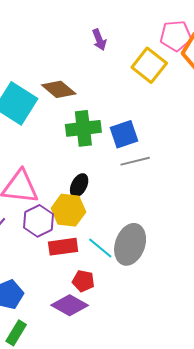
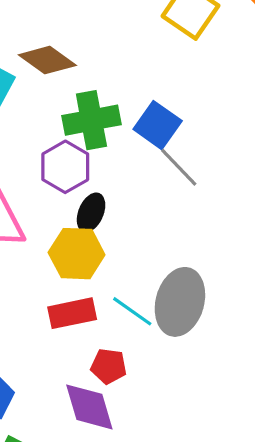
blue square: (124, 134) -> (158, 125), turned -32
gray line: (135, 161) -> (179, 167), turned 64
purple hexagon: (39, 221) -> (65, 167), moved
purple diamond: (70, 305) -> (89, 407), turned 48

